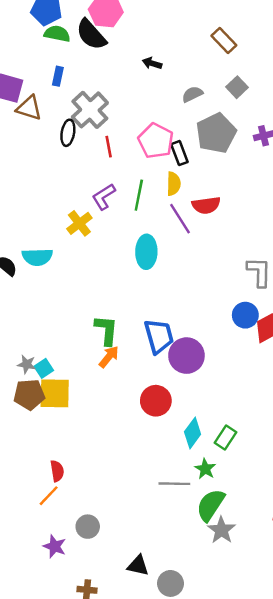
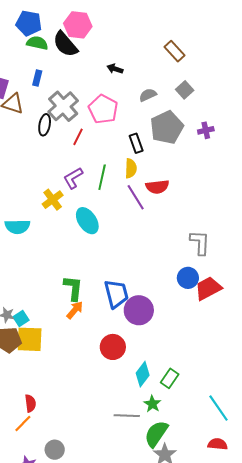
pink pentagon: (156, 141) -> (103, 109), moved
red line: (109, 147) -> (78, 137), turned 36
cyan ellipse: (146, 252) -> (87, 221), moved, turned -36

